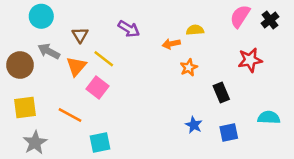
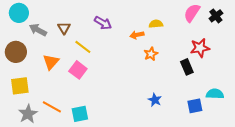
cyan circle: (41, 16) -> (19, 13), moved
gray arrow: (49, 51) -> (38, 30), moved
orange triangle: (76, 66) -> (51, 62), moved
black rectangle: (221, 92) -> (187, 67), moved
orange line: (70, 115) -> (52, 107), moved
blue square: (229, 132) -> (195, 106), moved

